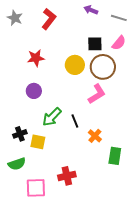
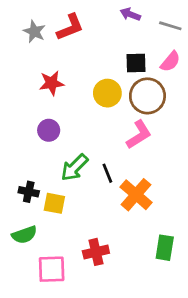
gray star: (15, 18) -> (34, 32), moved
red L-shape: (49, 19) -> (70, 27), turned 30
black cross: (20, 134) -> (29, 192), turned 32
orange cross: (95, 136) -> (136, 195), size x1.6
green rectangle: (115, 156) -> (165, 248), moved

